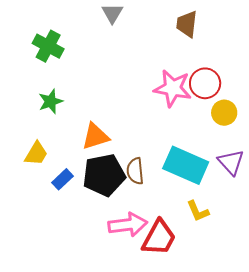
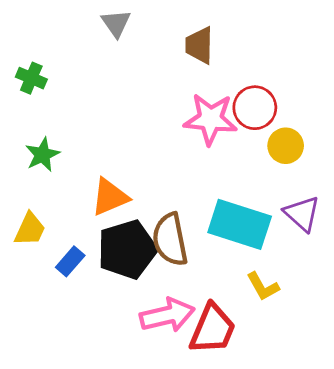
brown trapezoid: (187, 24) -> (199, 45), moved
green cross: (48, 46) -> (31, 78), size x0.7
brown semicircle: (135, 171) -> (170, 240), size x1.4

